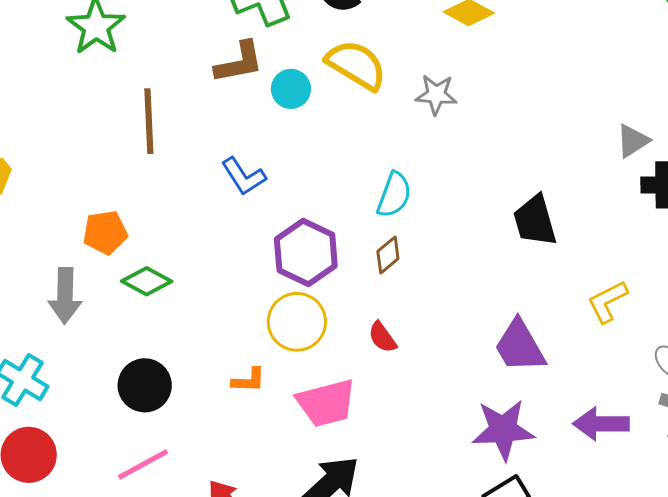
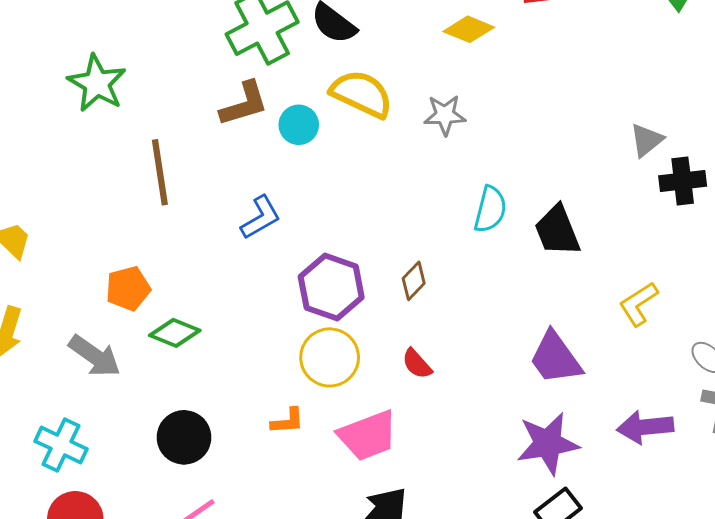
blue L-shape: (244, 176) -> (261, 217), turned -81
cyan semicircle: (394, 195) -> (490, 209), moved
gray arrow: (65, 296) -> (95, 356), turned -50

